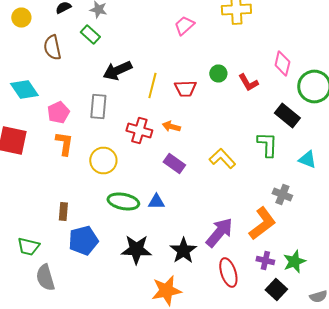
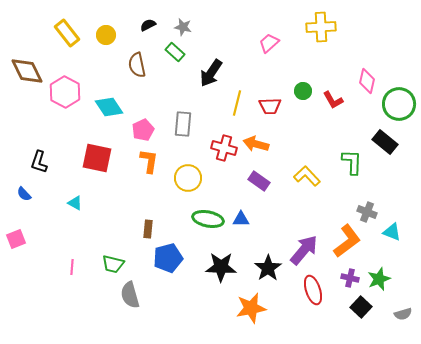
black arrow: (117, 70) -> (211, 73), moved, turned -32
black rectangle: (287, 116) -> (385, 142), moved
orange arrow: (171, 126) -> (256, 144), size x1.4
cyan triangle: (307, 160) -> (392, 232), moved

